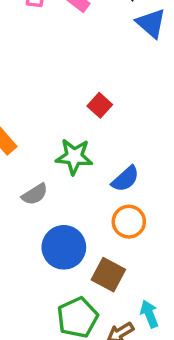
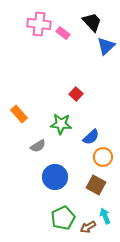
blue triangle: (151, 23) -> (106, 46), turned 36
orange circle: (129, 222) -> (103, 157), moved
brown square: (108, 275) -> (96, 185), moved

